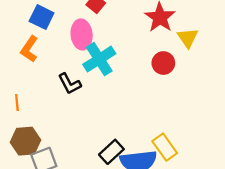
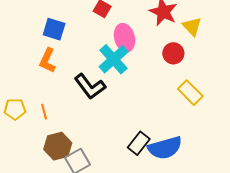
pink ellipse: (82, 34) -> (125, 38), moved
black L-shape: (70, 84) -> (90, 86), size x1.4
yellow rectangle: (165, 147) -> (190, 93), moved

